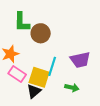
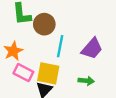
purple trapezoid: (80, 60) -> (92, 49), turned -30
cyan line: (52, 66) -> (60, 46), moved

